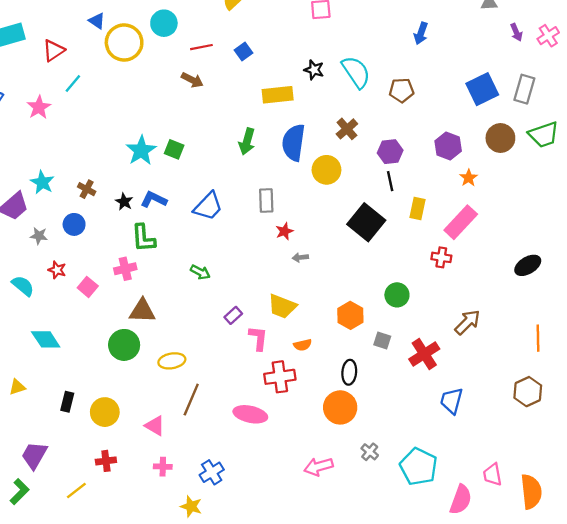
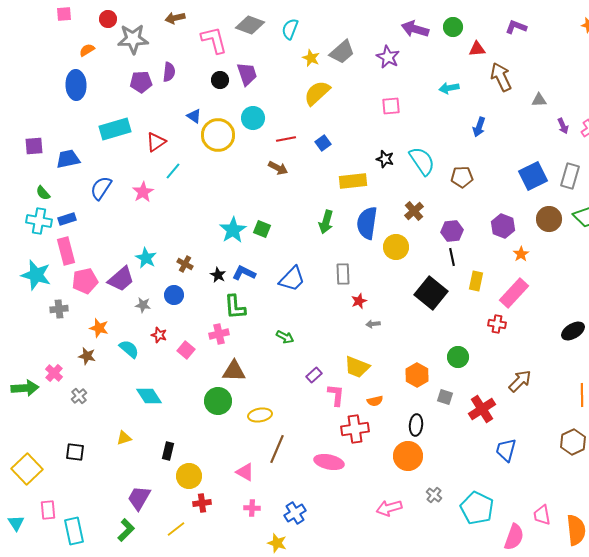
yellow circle: (105, 412) -> (189, 476), moved

